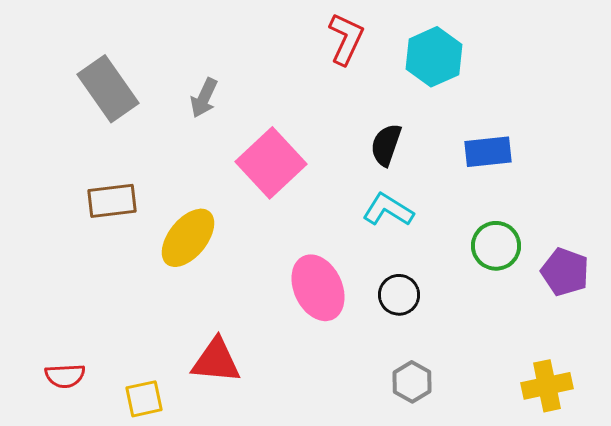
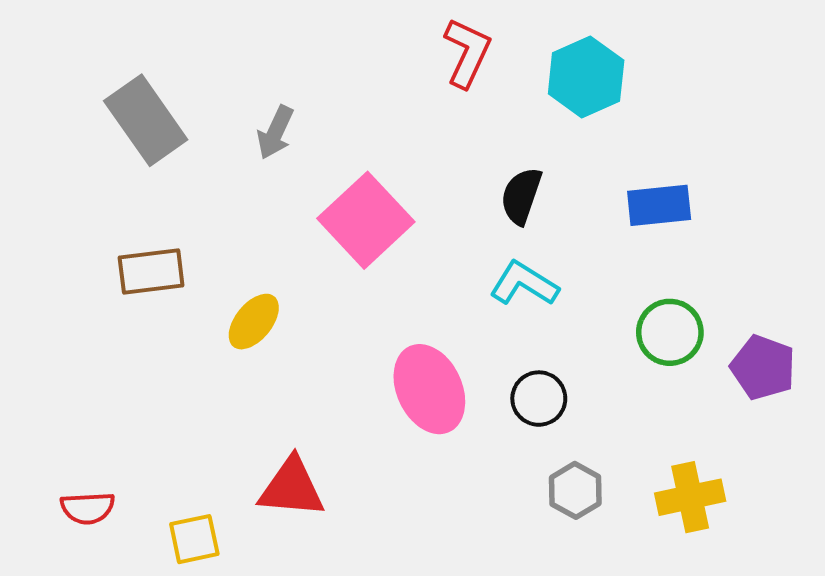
yellow ellipse: (188, 238) -> (254, 322), size x0.7
gray hexagon: (412, 382) -> (575, 490), moved
yellow cross: (547, 386) -> (690, 497), moved

